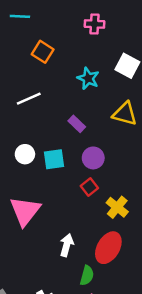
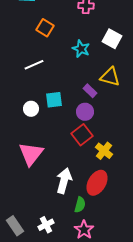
purple rectangle: (77, 124) -> (90, 91), moved
cyan square: (54, 159) -> (54, 100), moved
red square: (89, 187) -> (82, 135), size x1.5
white arrow: (67, 245) -> (64, 181), size x1.4

